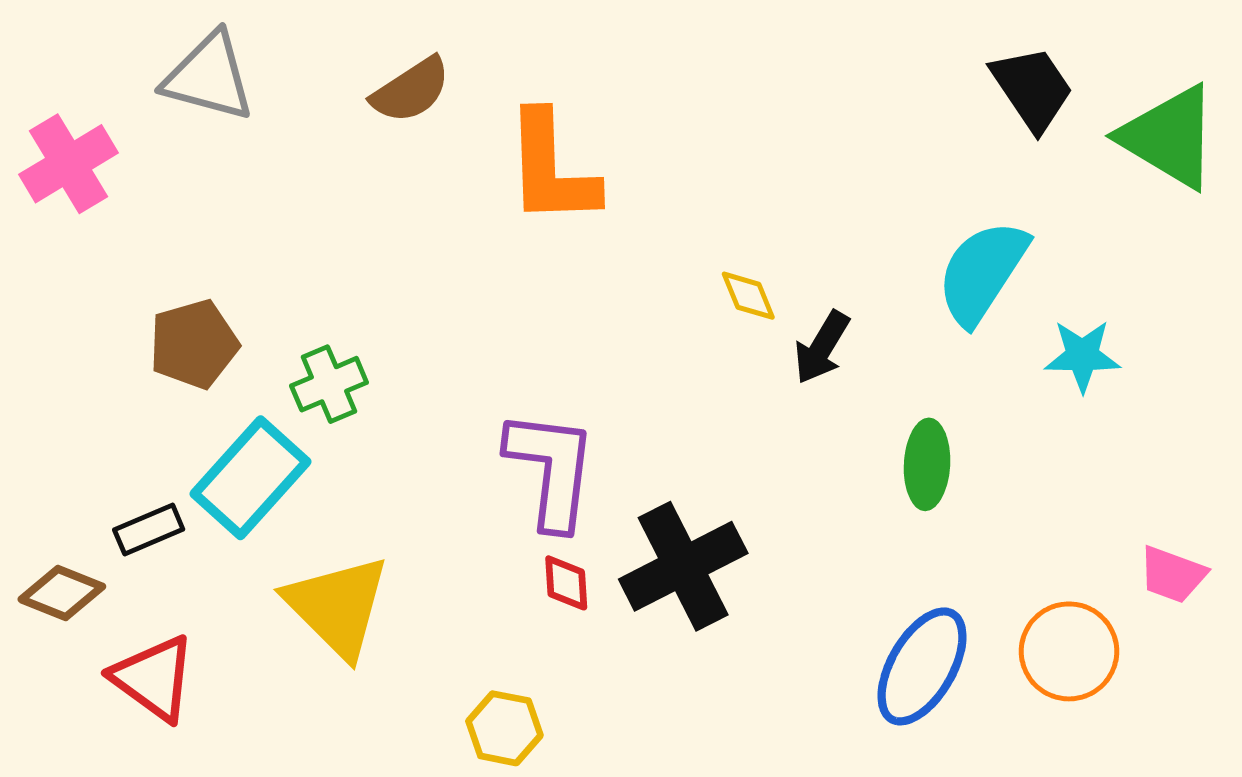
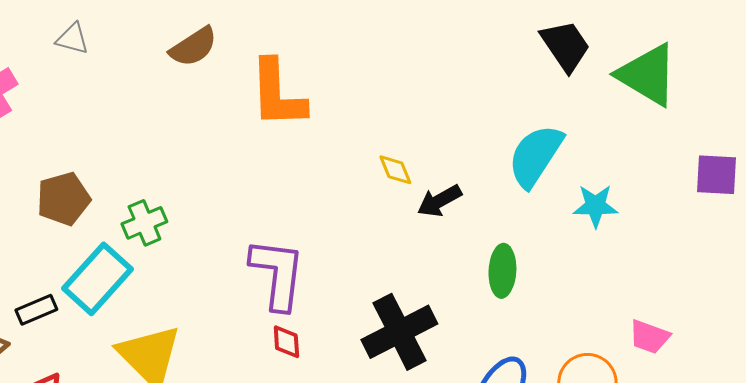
gray triangle: (209, 77) -> (72, 39), size x0.6
black arrow: (822, 347) -> (439, 201), turned 30
black cross: (683, 566) -> (399, 332), moved

